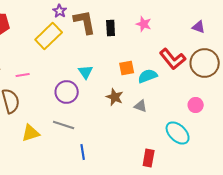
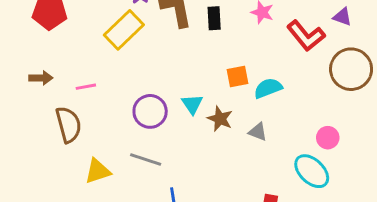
red L-shape: (173, 59) -> (306, 36), moved
cyan triangle: (86, 72) -> (192, 104), moved
pink circle: (196, 105) -> (328, 138), moved

